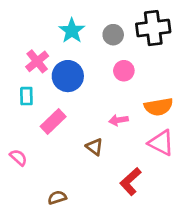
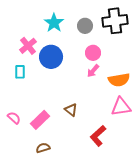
pink arrow: (119, 120) -> (93, 71), moved, turned -40
pink rectangle: (53, 121) -> (40, 120), moved
pink triangle: (161, 143) -> (121, 107), turned -35

